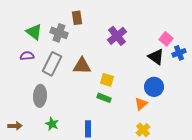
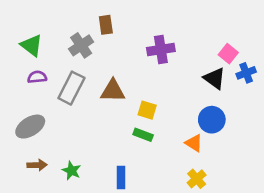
green triangle: (34, 32) -> (32, 45), moved
gray cross: (59, 33) -> (81, 45), turned 36
purple cross: (117, 36) -> (161, 50), turned 30
gray ellipse: (40, 96) -> (30, 127), moved, turned 55
orange triangle: (141, 104) -> (194, 143), turned -48
brown arrow: (15, 126) -> (37, 165), moved

